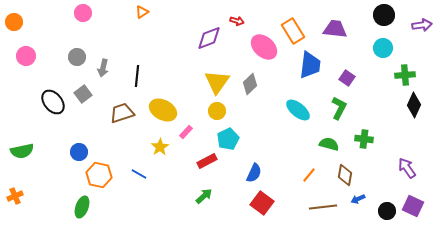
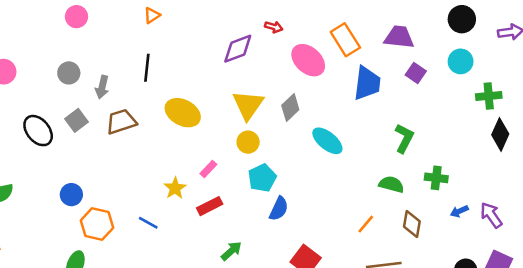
black line: (137, 76) -> (147, 68), moved
purple square: (347, 78) -> (416, 73), moved
yellow ellipse: (163, 110) -> (183, 113), moved
cyan ellipse: (298, 110) -> (327, 141), moved
brown trapezoid: (122, 113) -> (121, 122), moved
red rectangle: (207, 161) -> (210, 206), moved
blue semicircle: (254, 173) -> (279, 209), moved
blue arrow: (358, 199) -> (459, 211), moved

